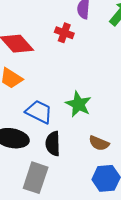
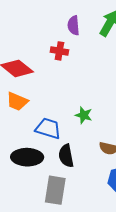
green star: (78, 104) -> (84, 115), size x0.7

